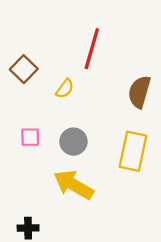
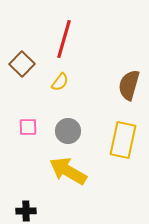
red line: (92, 49) -> (64, 39), moved

